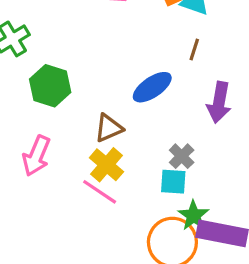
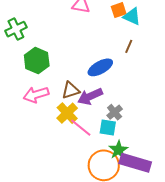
purple arrow: (219, 102) -> (90, 96), moved, turned 50
pink arrow: (36, 156) -> (36, 95), moved, turned 45
pink line: (100, 192) -> (81, 128), moved

